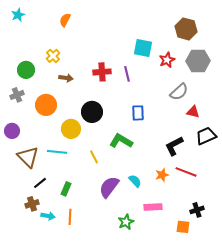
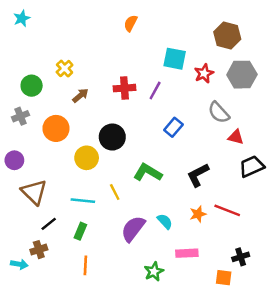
orange semicircle: (65, 20) -> (131, 23), moved
purple line: (127, 74) -> (155, 91), turned 42
brown arrow: (66, 78) -> (80, 95), turned -48
gray semicircle: (179, 92) -> (219, 113), turned 90
blue rectangle: (138, 113) -> (173, 127), moved, turned 42
black L-shape: (174, 146) -> (198, 175), moved
cyan line: (57, 152) -> (83, 201), moved
cyan arrow: (48, 216) -> (19, 264), moved

